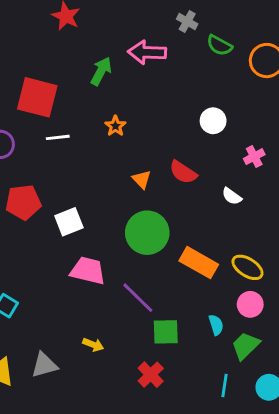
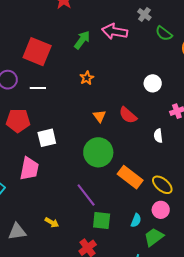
white line: (58, 137) -> (38, 88), moved
white semicircle: (232, 196) -> (158, 136), turned 40
pink trapezoid: (88, 271) -> (29, 169), moved, turned 80
cyan semicircle: (216, 325) -> (136, 220), turned 32

